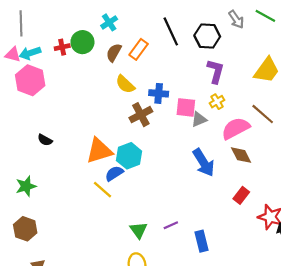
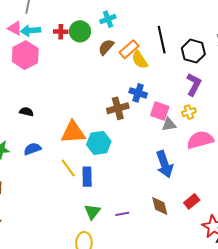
yellow semicircle: (125, 84) -> (140, 60), moved
black semicircle: (45, 140) -> (26, 112), turned 152
brown diamond: (241, 155) -> (160, 206), moved
blue semicircle: (114, 173) -> (32, 149), moved
blue rectangle: (202, 241) -> (87, 177), moved

